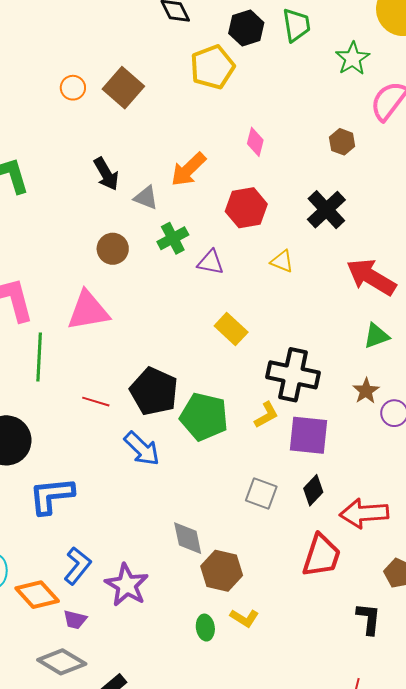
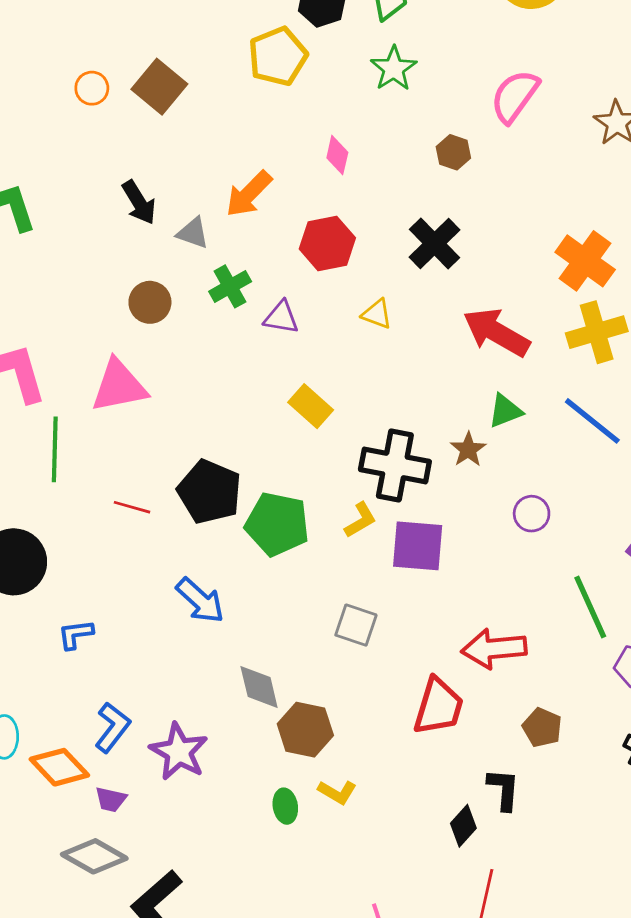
green star: (353, 59) -> (394, 69), moved
brown star: (366, 391) -> (468, 449), moved
blue arrow: (142, 449) -> (200, 600), moved
black diamond: (313, 490) -> (463, 826), moved
blue L-shape: (51, 496) -> (76, 634), size x0.6

